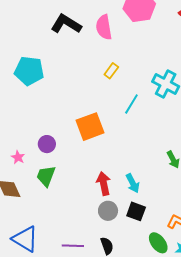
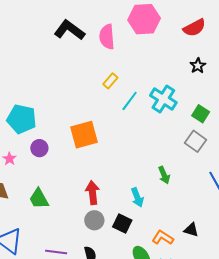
cyan pentagon: (29, 71) -> (22, 119), moved
cyan line: (131, 104) -> (130, 101), moved
green trapezoid: (46, 176) -> (39, 199), moved, turned -55
cyan arrow: (133, 183) -> (137, 197), moved

